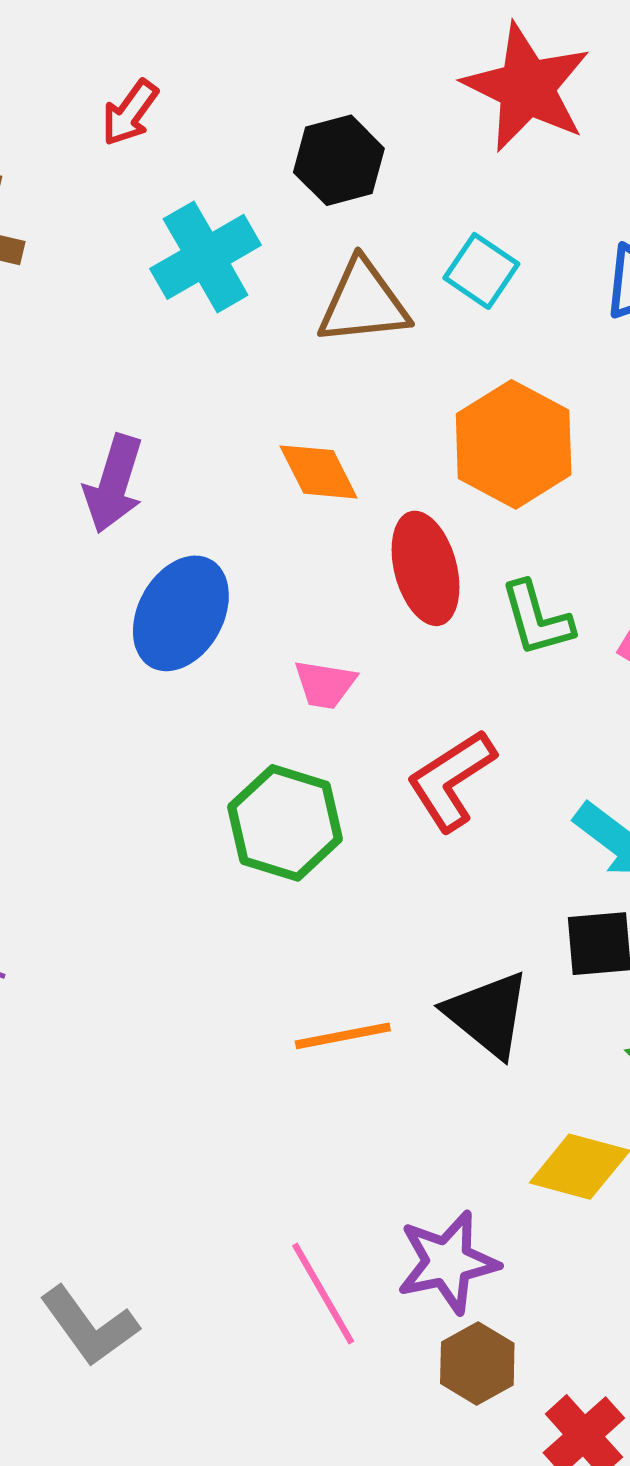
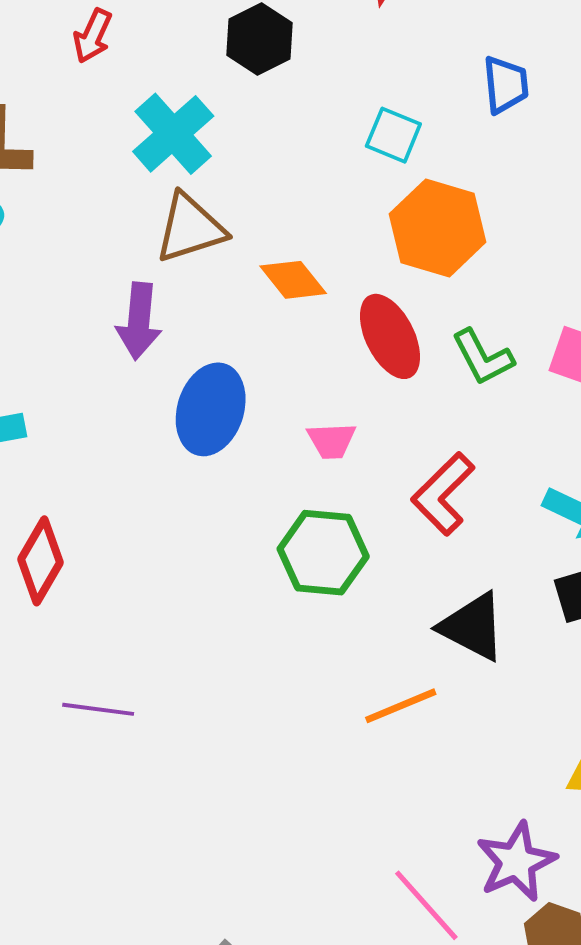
cyan square: (481, 271) -> (393, 135), moved
brown triangle: (363, 303) -> (190, 228), moved
black triangle: (488, 1014) -> (473, 627), moved

